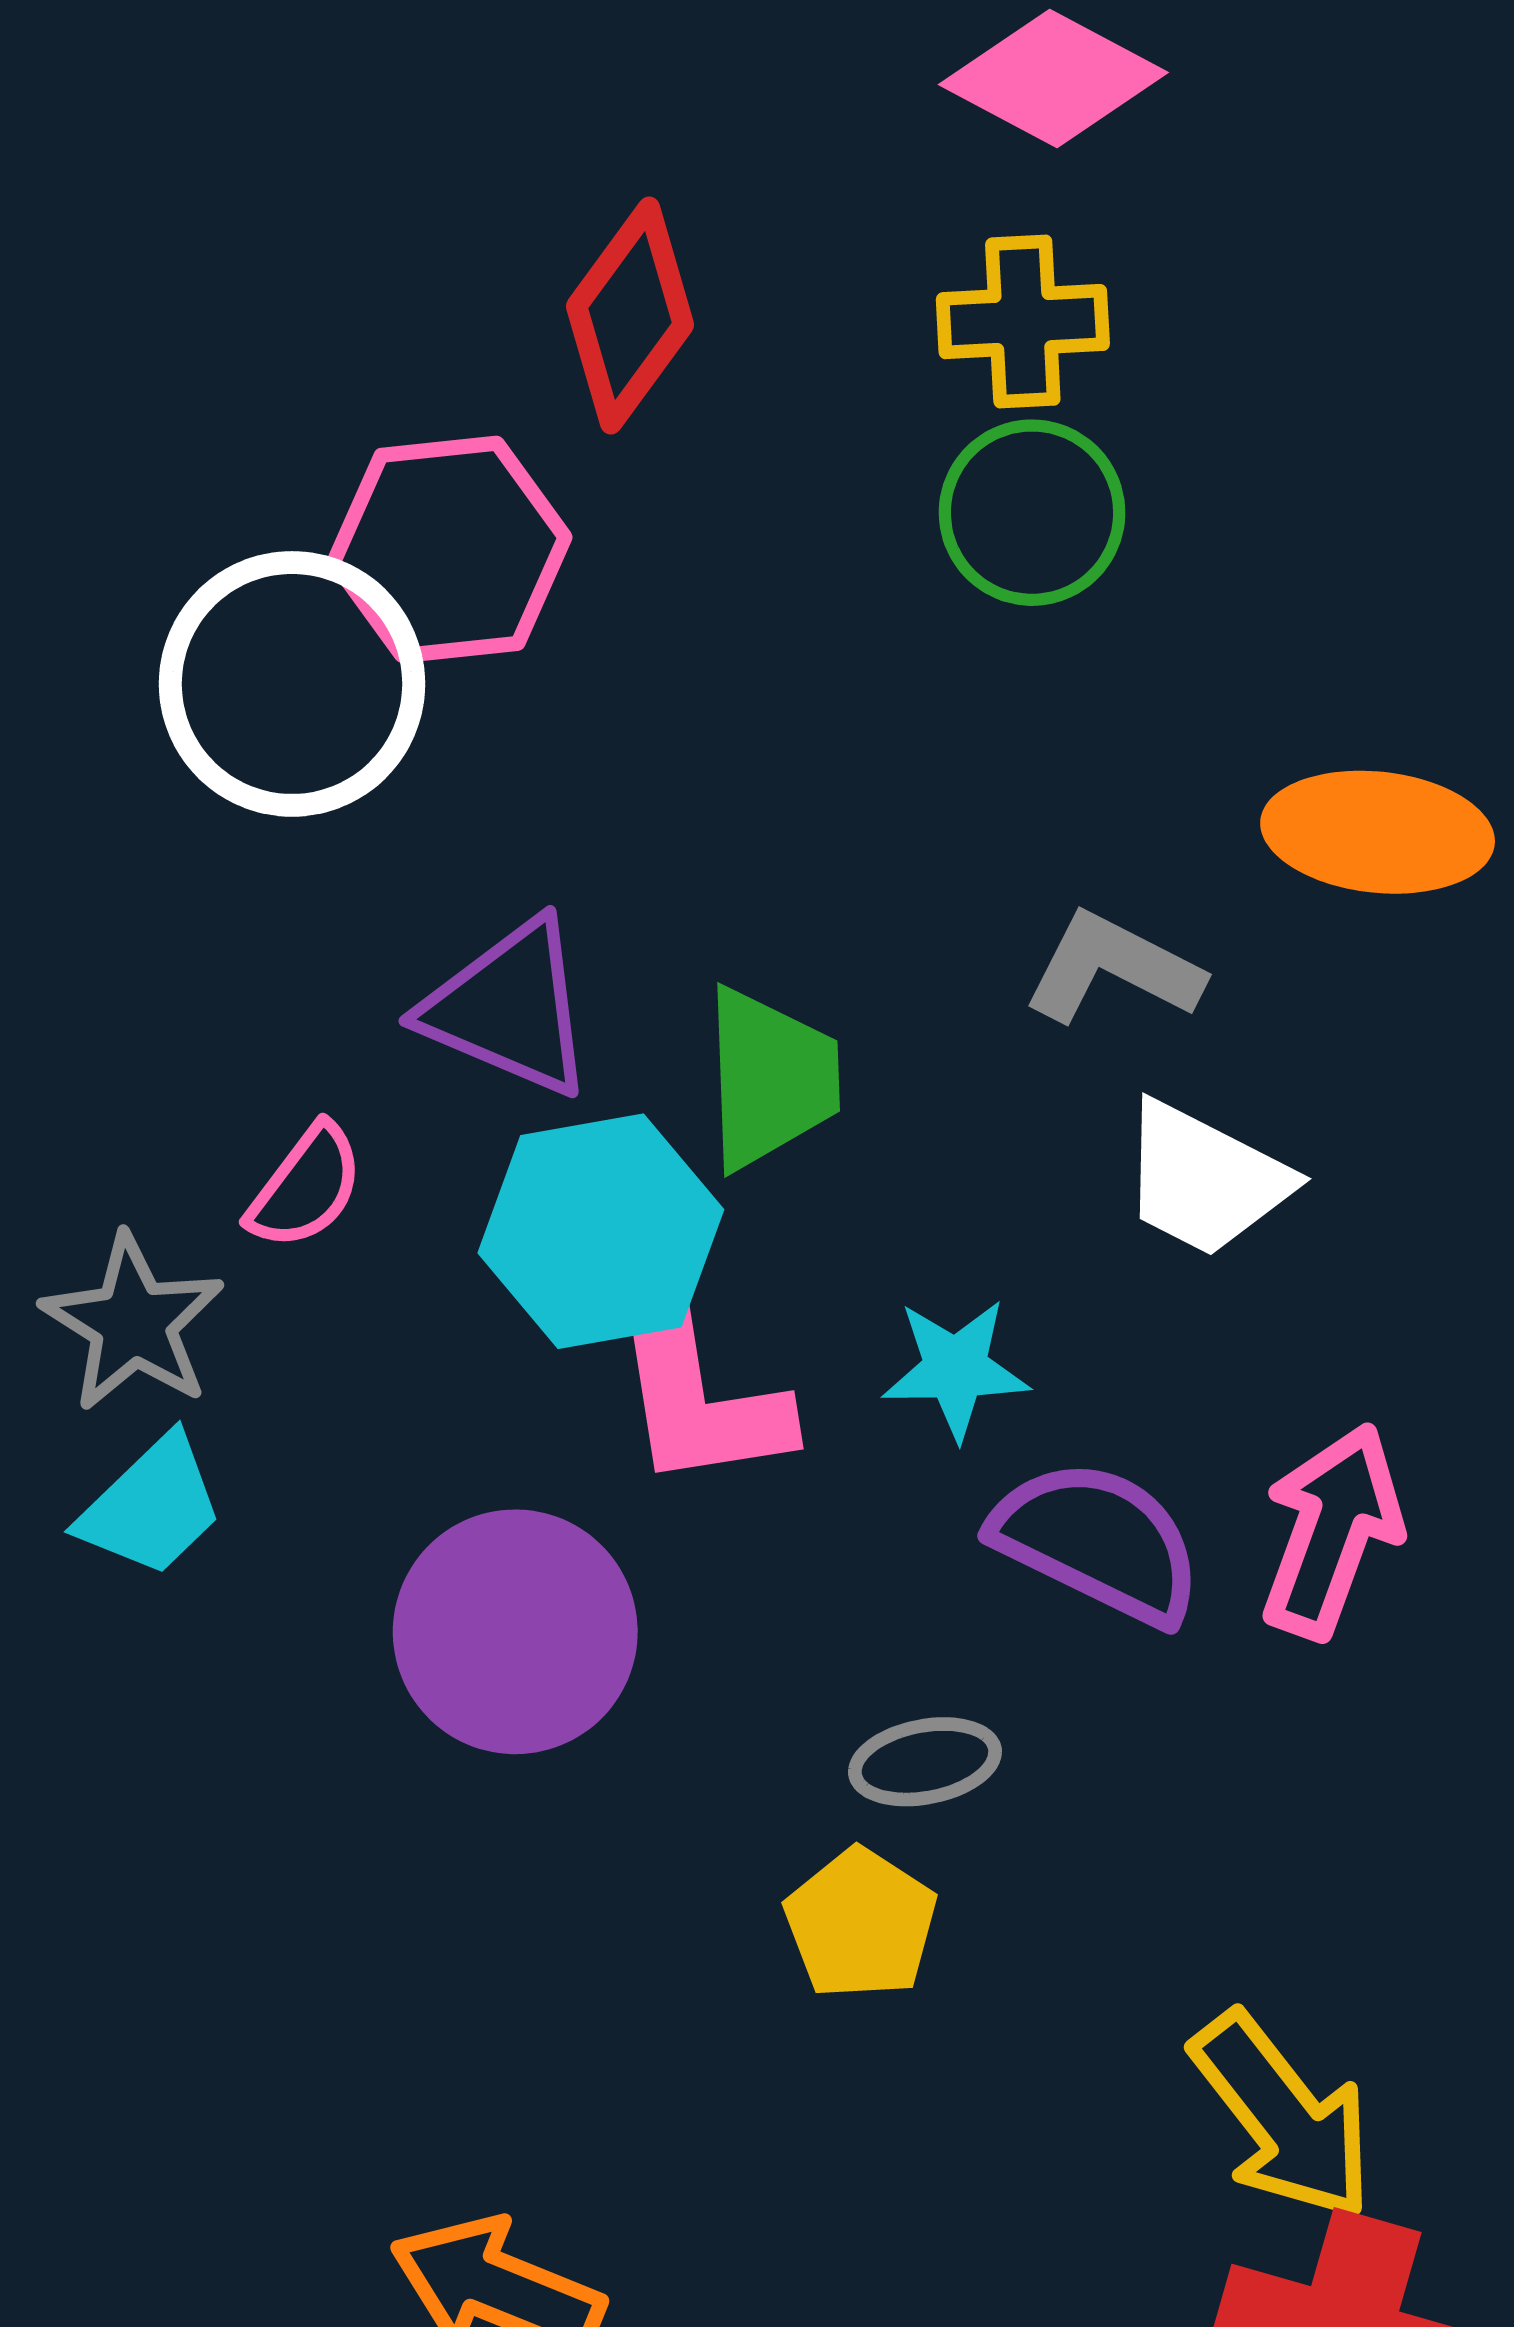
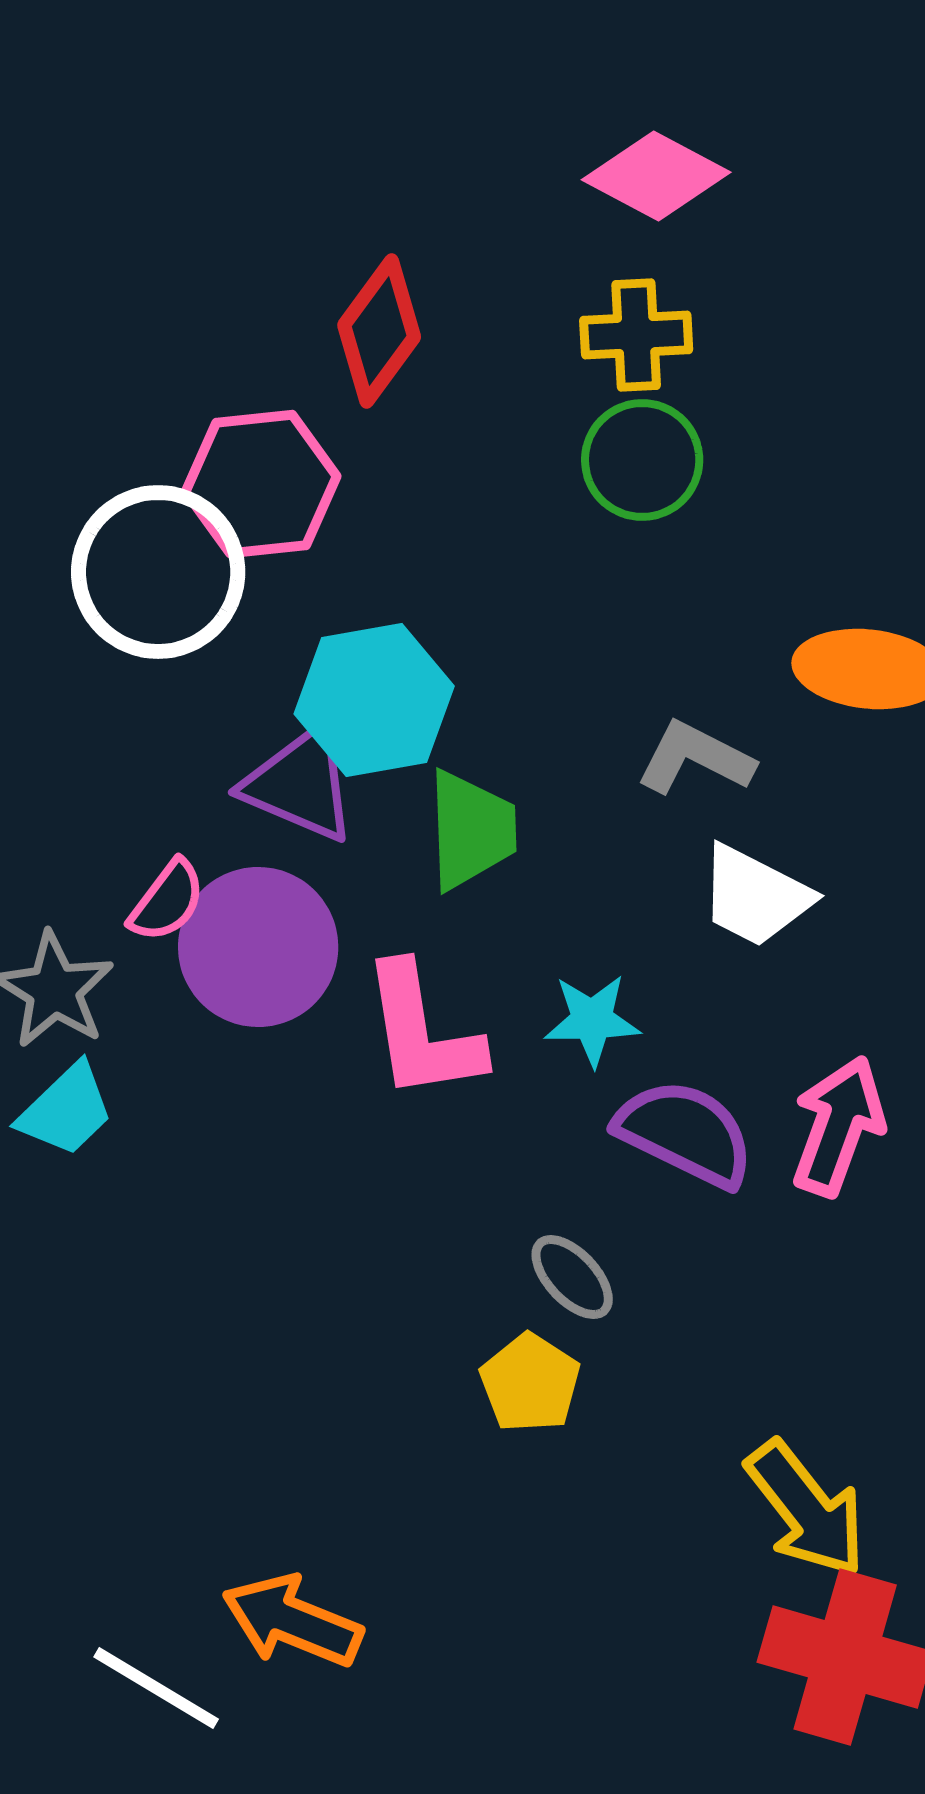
cyan hexagon: (601, 1231) -> (374, 700), moved
purple circle: (515, 1632) -> (258, 947), moved
gray ellipse: (925, 1762) -> (572, 1277), turned 58

